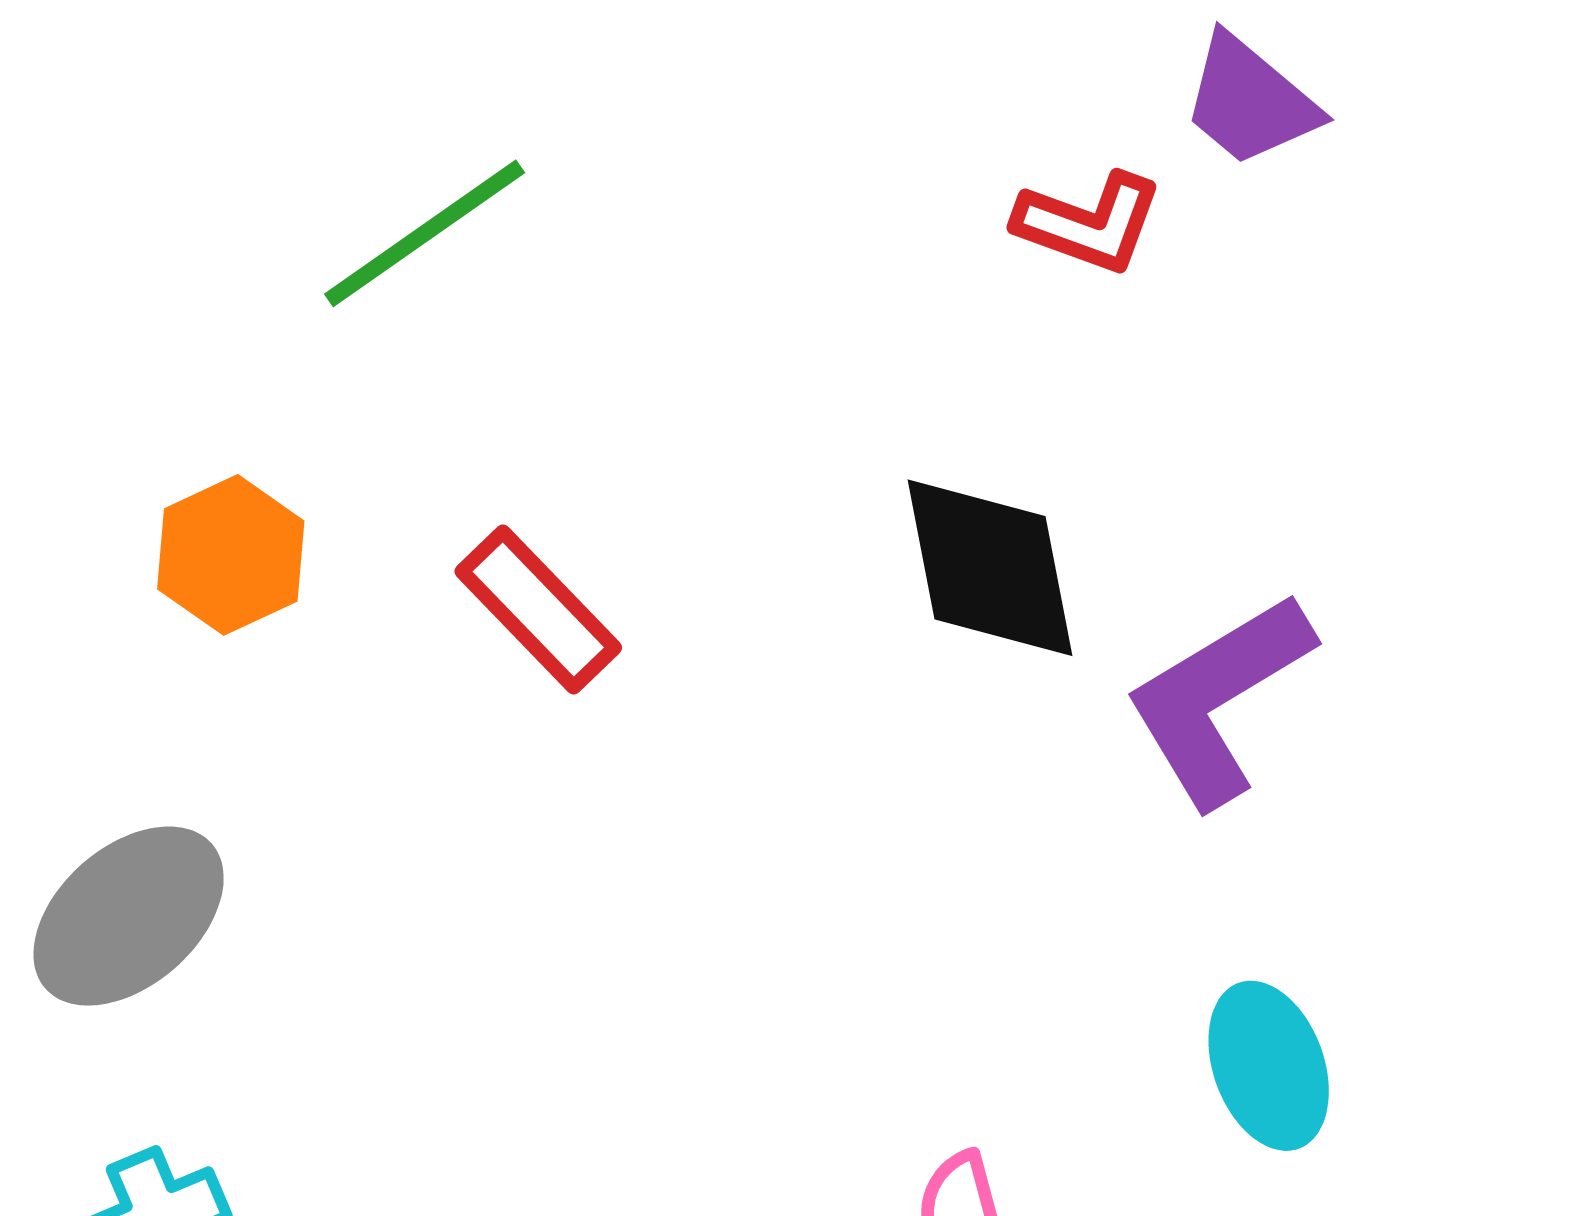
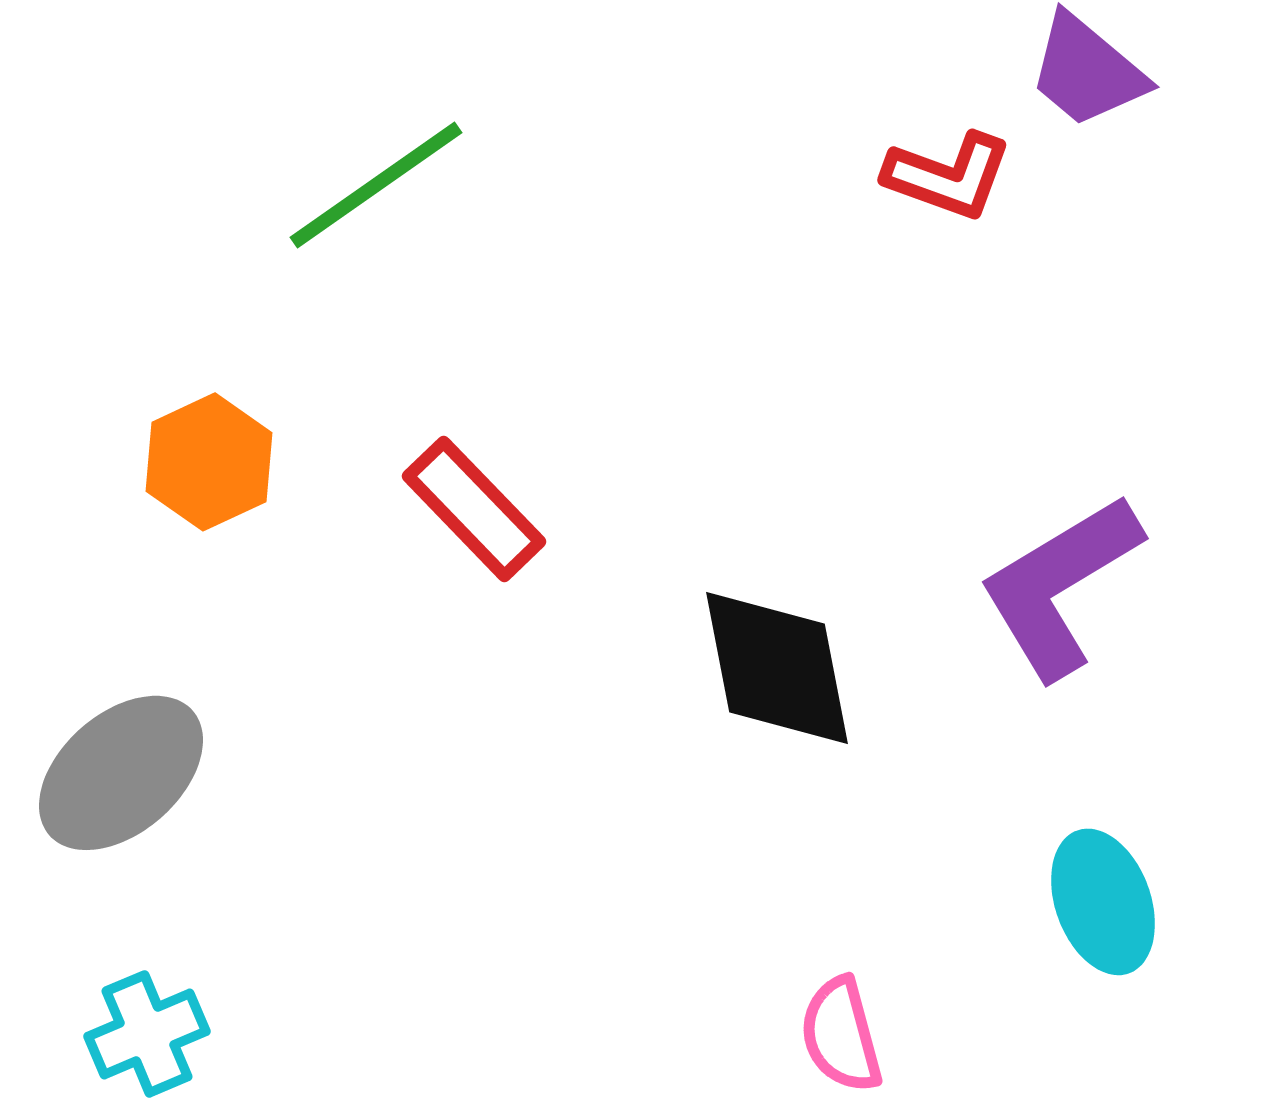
black diamond: (990, 568) -> (777, 668), moved

